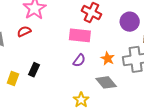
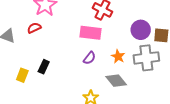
purple circle: (130, 22) -> (141, 30), moved

